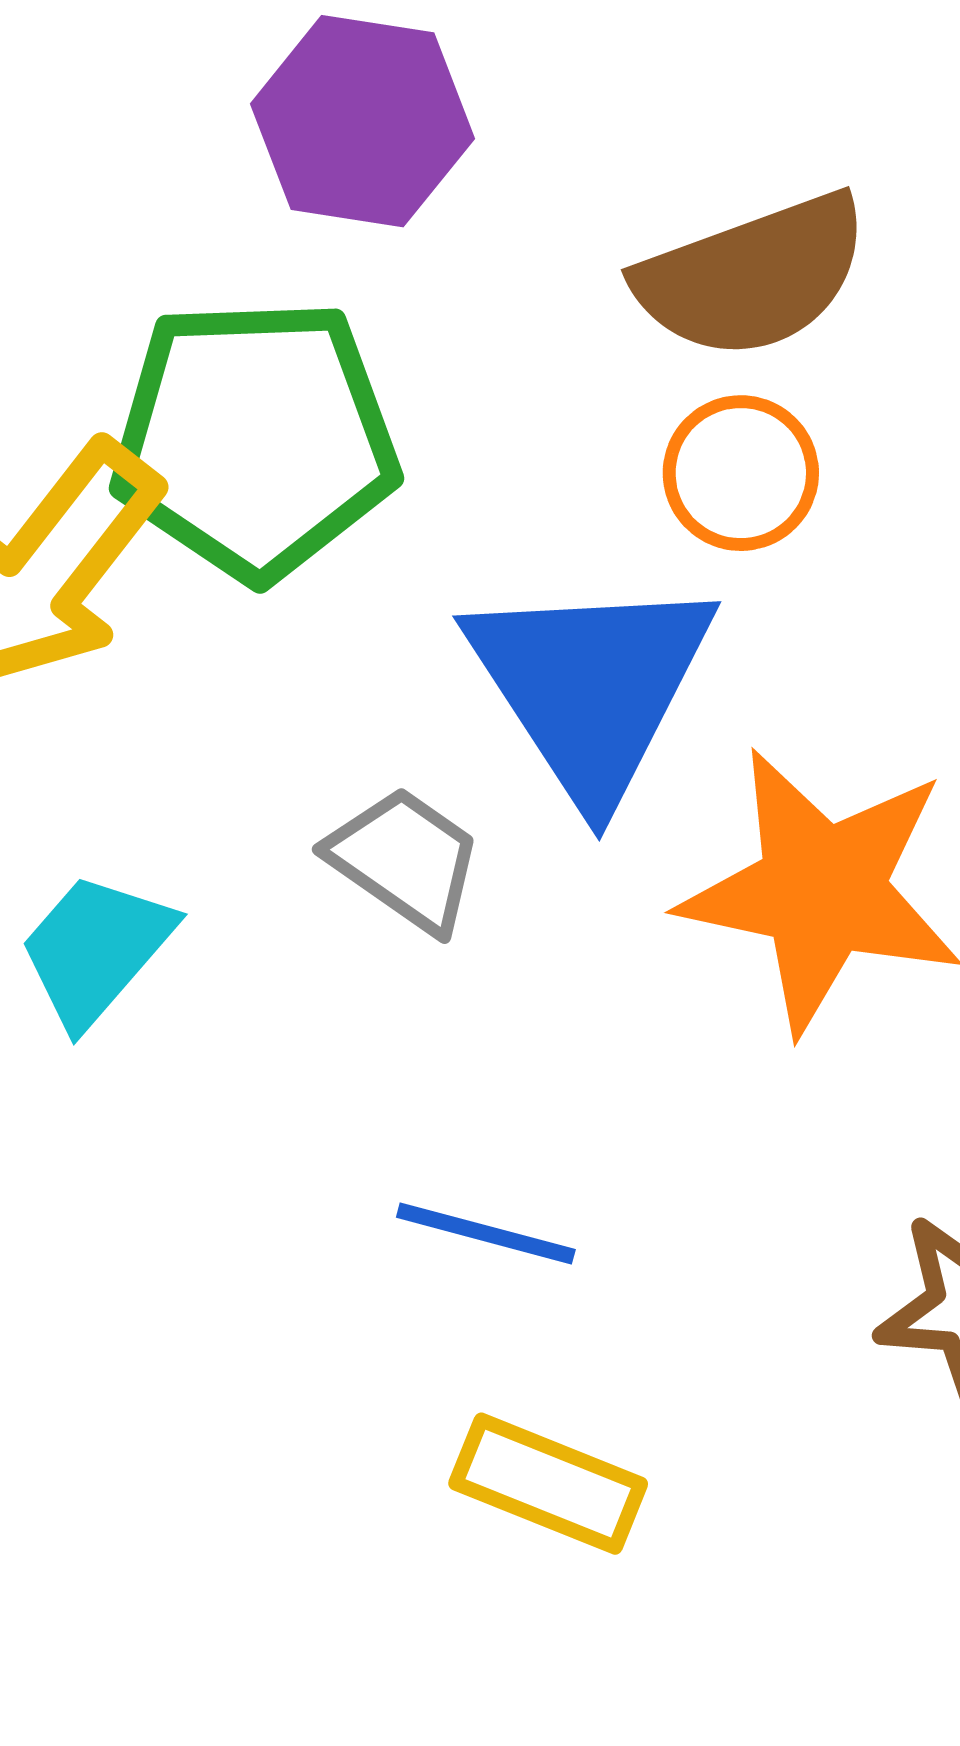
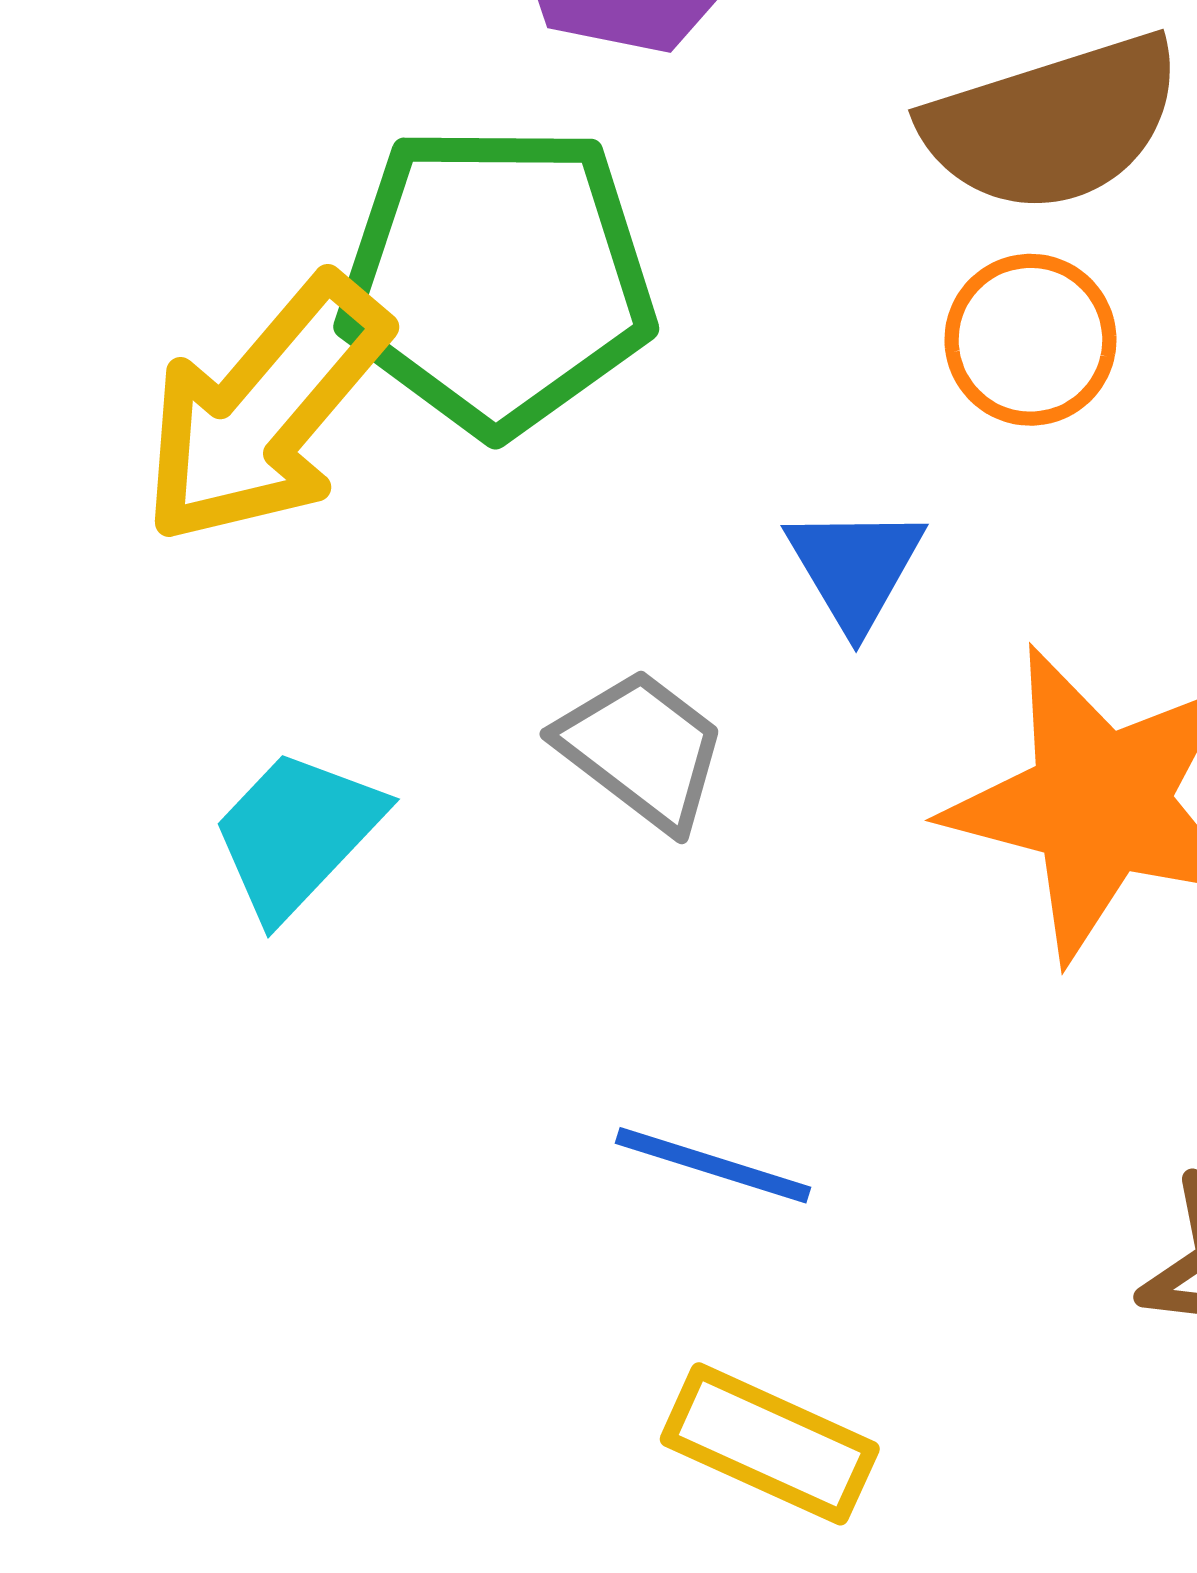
blue triangle: (591, 686) -> (855, 567), size x0.5

